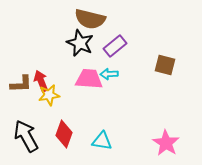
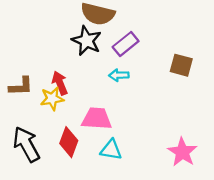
pink trapezoid: (89, 79) -> (97, 119), moved
red arrow: (41, 81) -> (60, 83), moved

